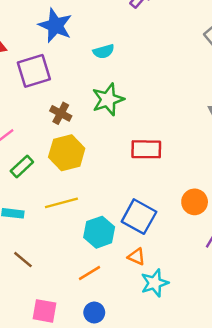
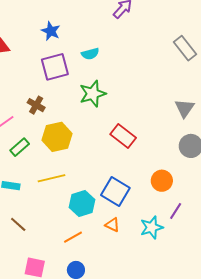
blue star: (55, 25) -> (51, 31), size x0.7
purple square: (34, 71) -> (55, 67), moved
brown cross: (61, 113) -> (36, 105), moved
red rectangle: (146, 149) -> (123, 136), turned 35
cyan star: (155, 283) -> (152, 227), moved

